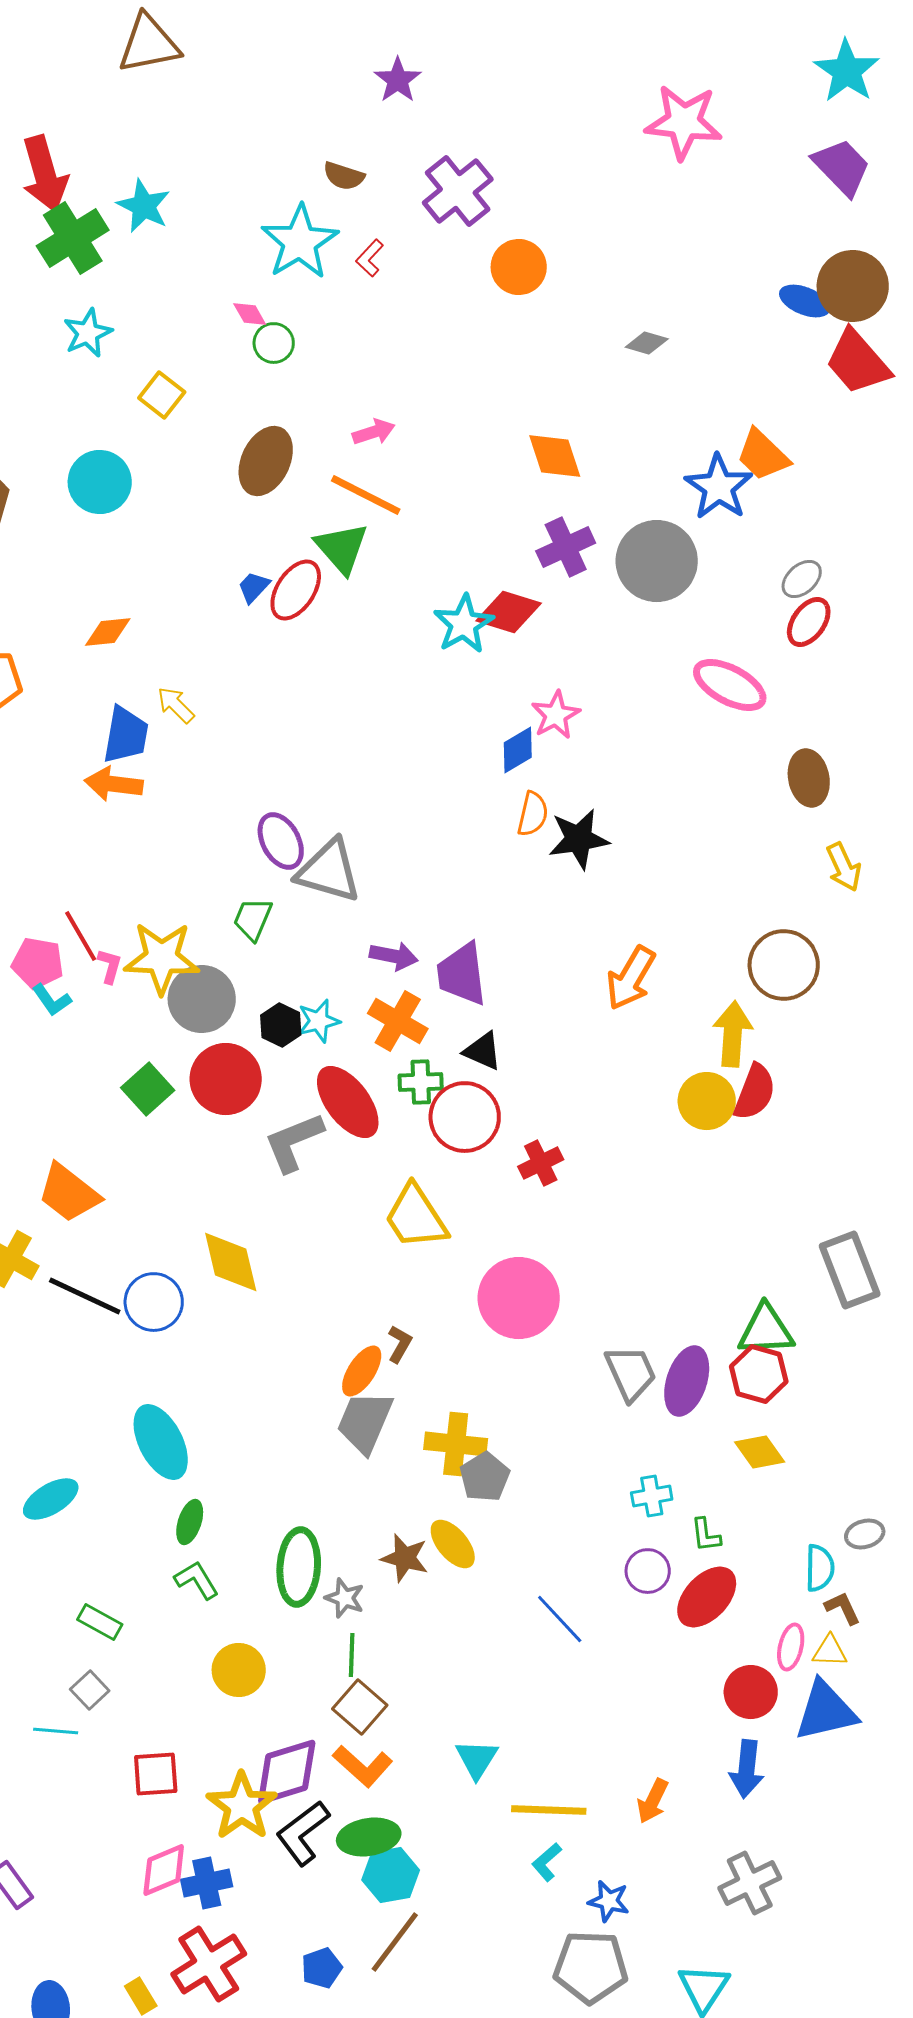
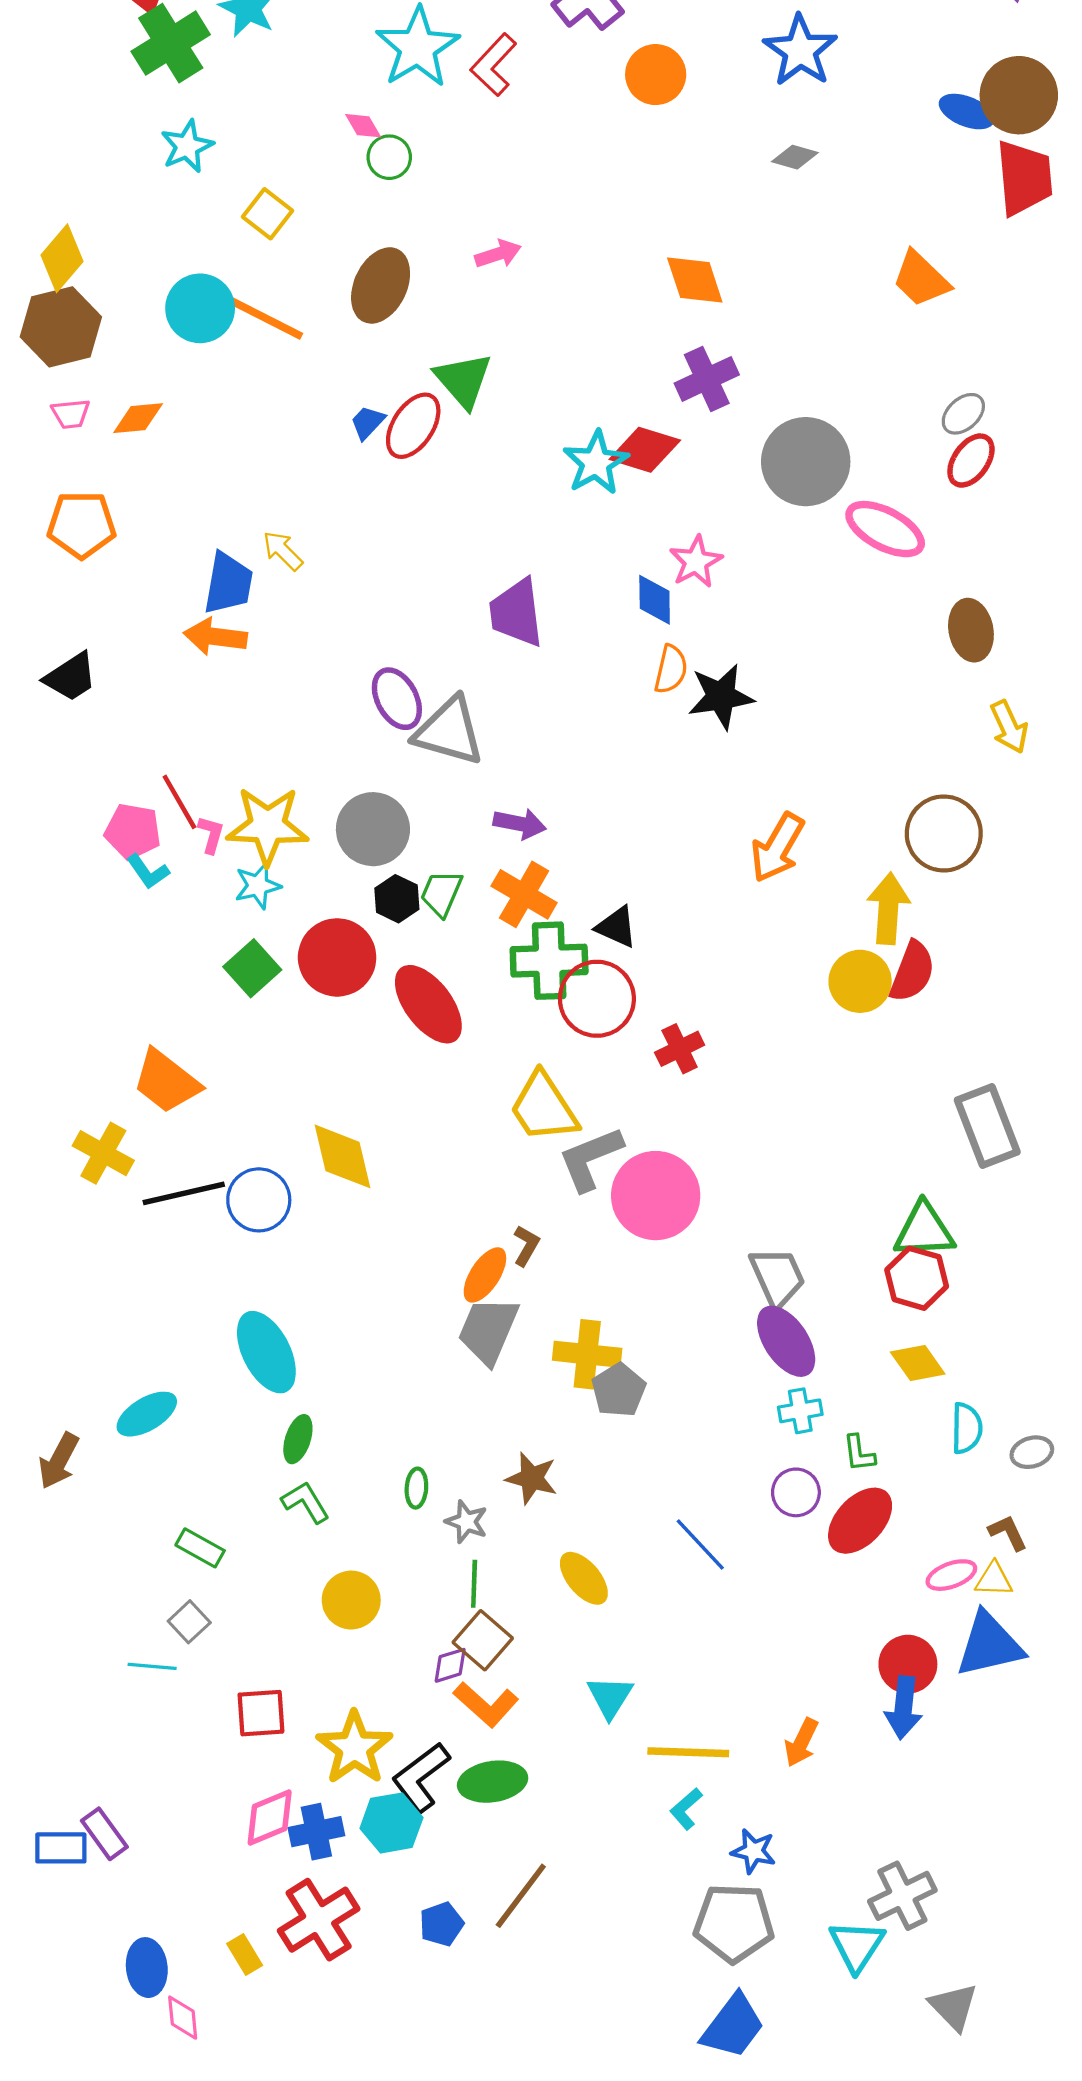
red L-shape: (370, 258) -> (494, 65), size x1.5
red trapezoid: (858, 362) -> (1024, 178), turned -144
blue star: (719, 487) -> (800, 51), moved
orange line: (366, 495) -> (265, 318), moved
gray circle: (657, 561) -> (806, 462), moved
orange diamond: (108, 632) -> (138, 418), moved
blue diamond: (518, 750) -> (655, 600), turned -60
green trapezoid: (253, 919) -> (441, 893), moved
purple trapezoid: (462, 974) -> (516, 613), moved
gray circle: (202, 999) -> (373, 829), moved
cyan star: (319, 1021) -> (258, 886), moved
green cross: (421, 1082) -> (549, 961), size x1.6
red ellipse: (348, 1102) -> (428, 1004), moved
gray L-shape: (294, 1142) -> (590, 1159), moved
gray rectangle: (850, 1270) -> (987, 1126), moved
black line: (85, 1296) -> (184, 1193), turned -38
purple ellipse: (687, 1381) -> (786, 1341), moved, turned -52
yellow ellipse: (453, 1544) -> (584, 1578), moved
green ellipse: (299, 1567) -> (416, 1488), size x0.5
cyan semicircle: (820, 1568) -> (967, 1428), moved
pink ellipse: (791, 1647) -> (951, 1575), turned 57
red circle: (751, 1692) -> (908, 1664), moved
purple diamond: (287, 1772) -> (450, 1665), moved, size x0.5
cyan hexagon: (391, 1875) -> (391, 1823), moved
gray cross: (750, 1883) -> (902, 1896), moved

